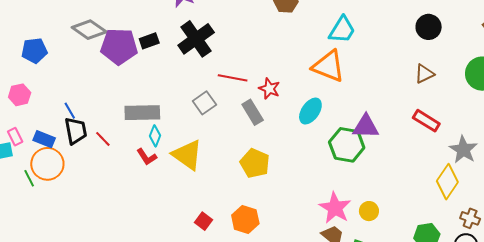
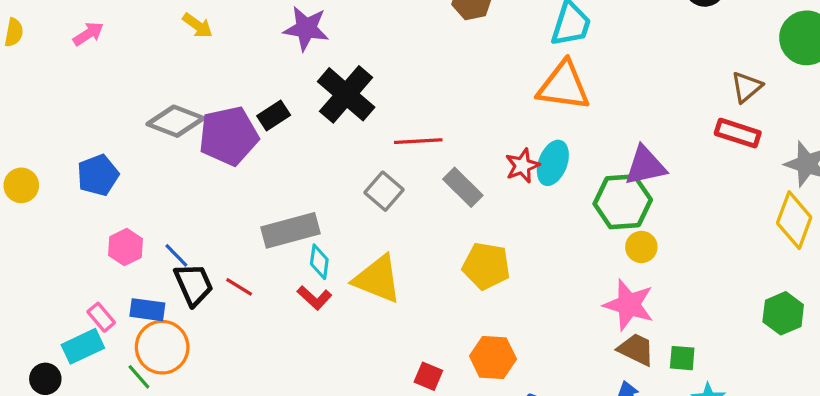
brown triangle: (424, 74) -> (746, 87), moved
red star: (269, 89) -> (522, 166), moved, turned -30
pink hexagon: (20, 95) -> (126, 247), moved
yellow circle: (369, 211) -> (641, 247), moved

